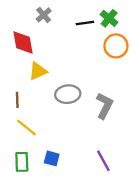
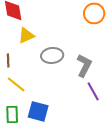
blue square: (52, 158) -> (38, 111), size x1.5
purple line: (103, 161) -> (93, 91), moved

